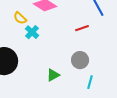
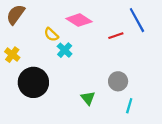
red line: (82, 28) -> (116, 36), moved
green triangle: (53, 75) -> (88, 98), turned -40

